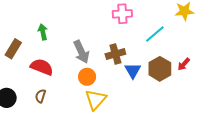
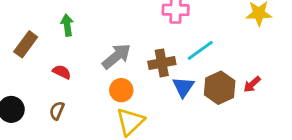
cyan line: (155, 34) -> (200, 50), moved
gray arrow: (81, 52) -> (116, 56), turned -110
red semicircle: (42, 67) -> (62, 72), size x0.6

